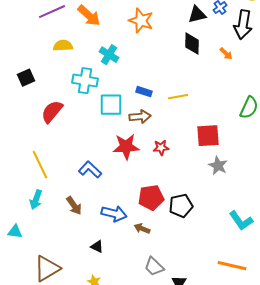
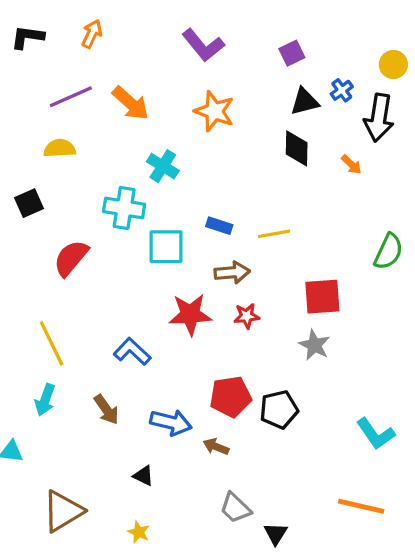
yellow semicircle: (63, 46) -> (60, 148), moved
brown arrow: (140, 117) -> (232, 272), moved
gray star: (218, 166) -> (314, 345), moved

